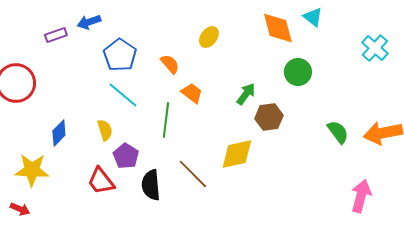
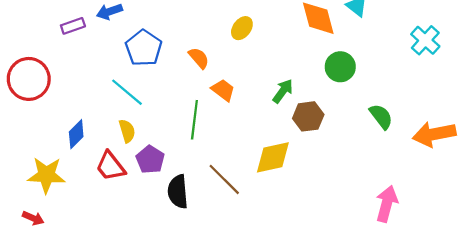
cyan line: (123, 95) -> (127, 92), moved
green semicircle: (338, 132) -> (381, 116), moved
red trapezoid: (101, 181) -> (110, 166), moved
pink arrow: (361, 196) -> (387, 204), moved

